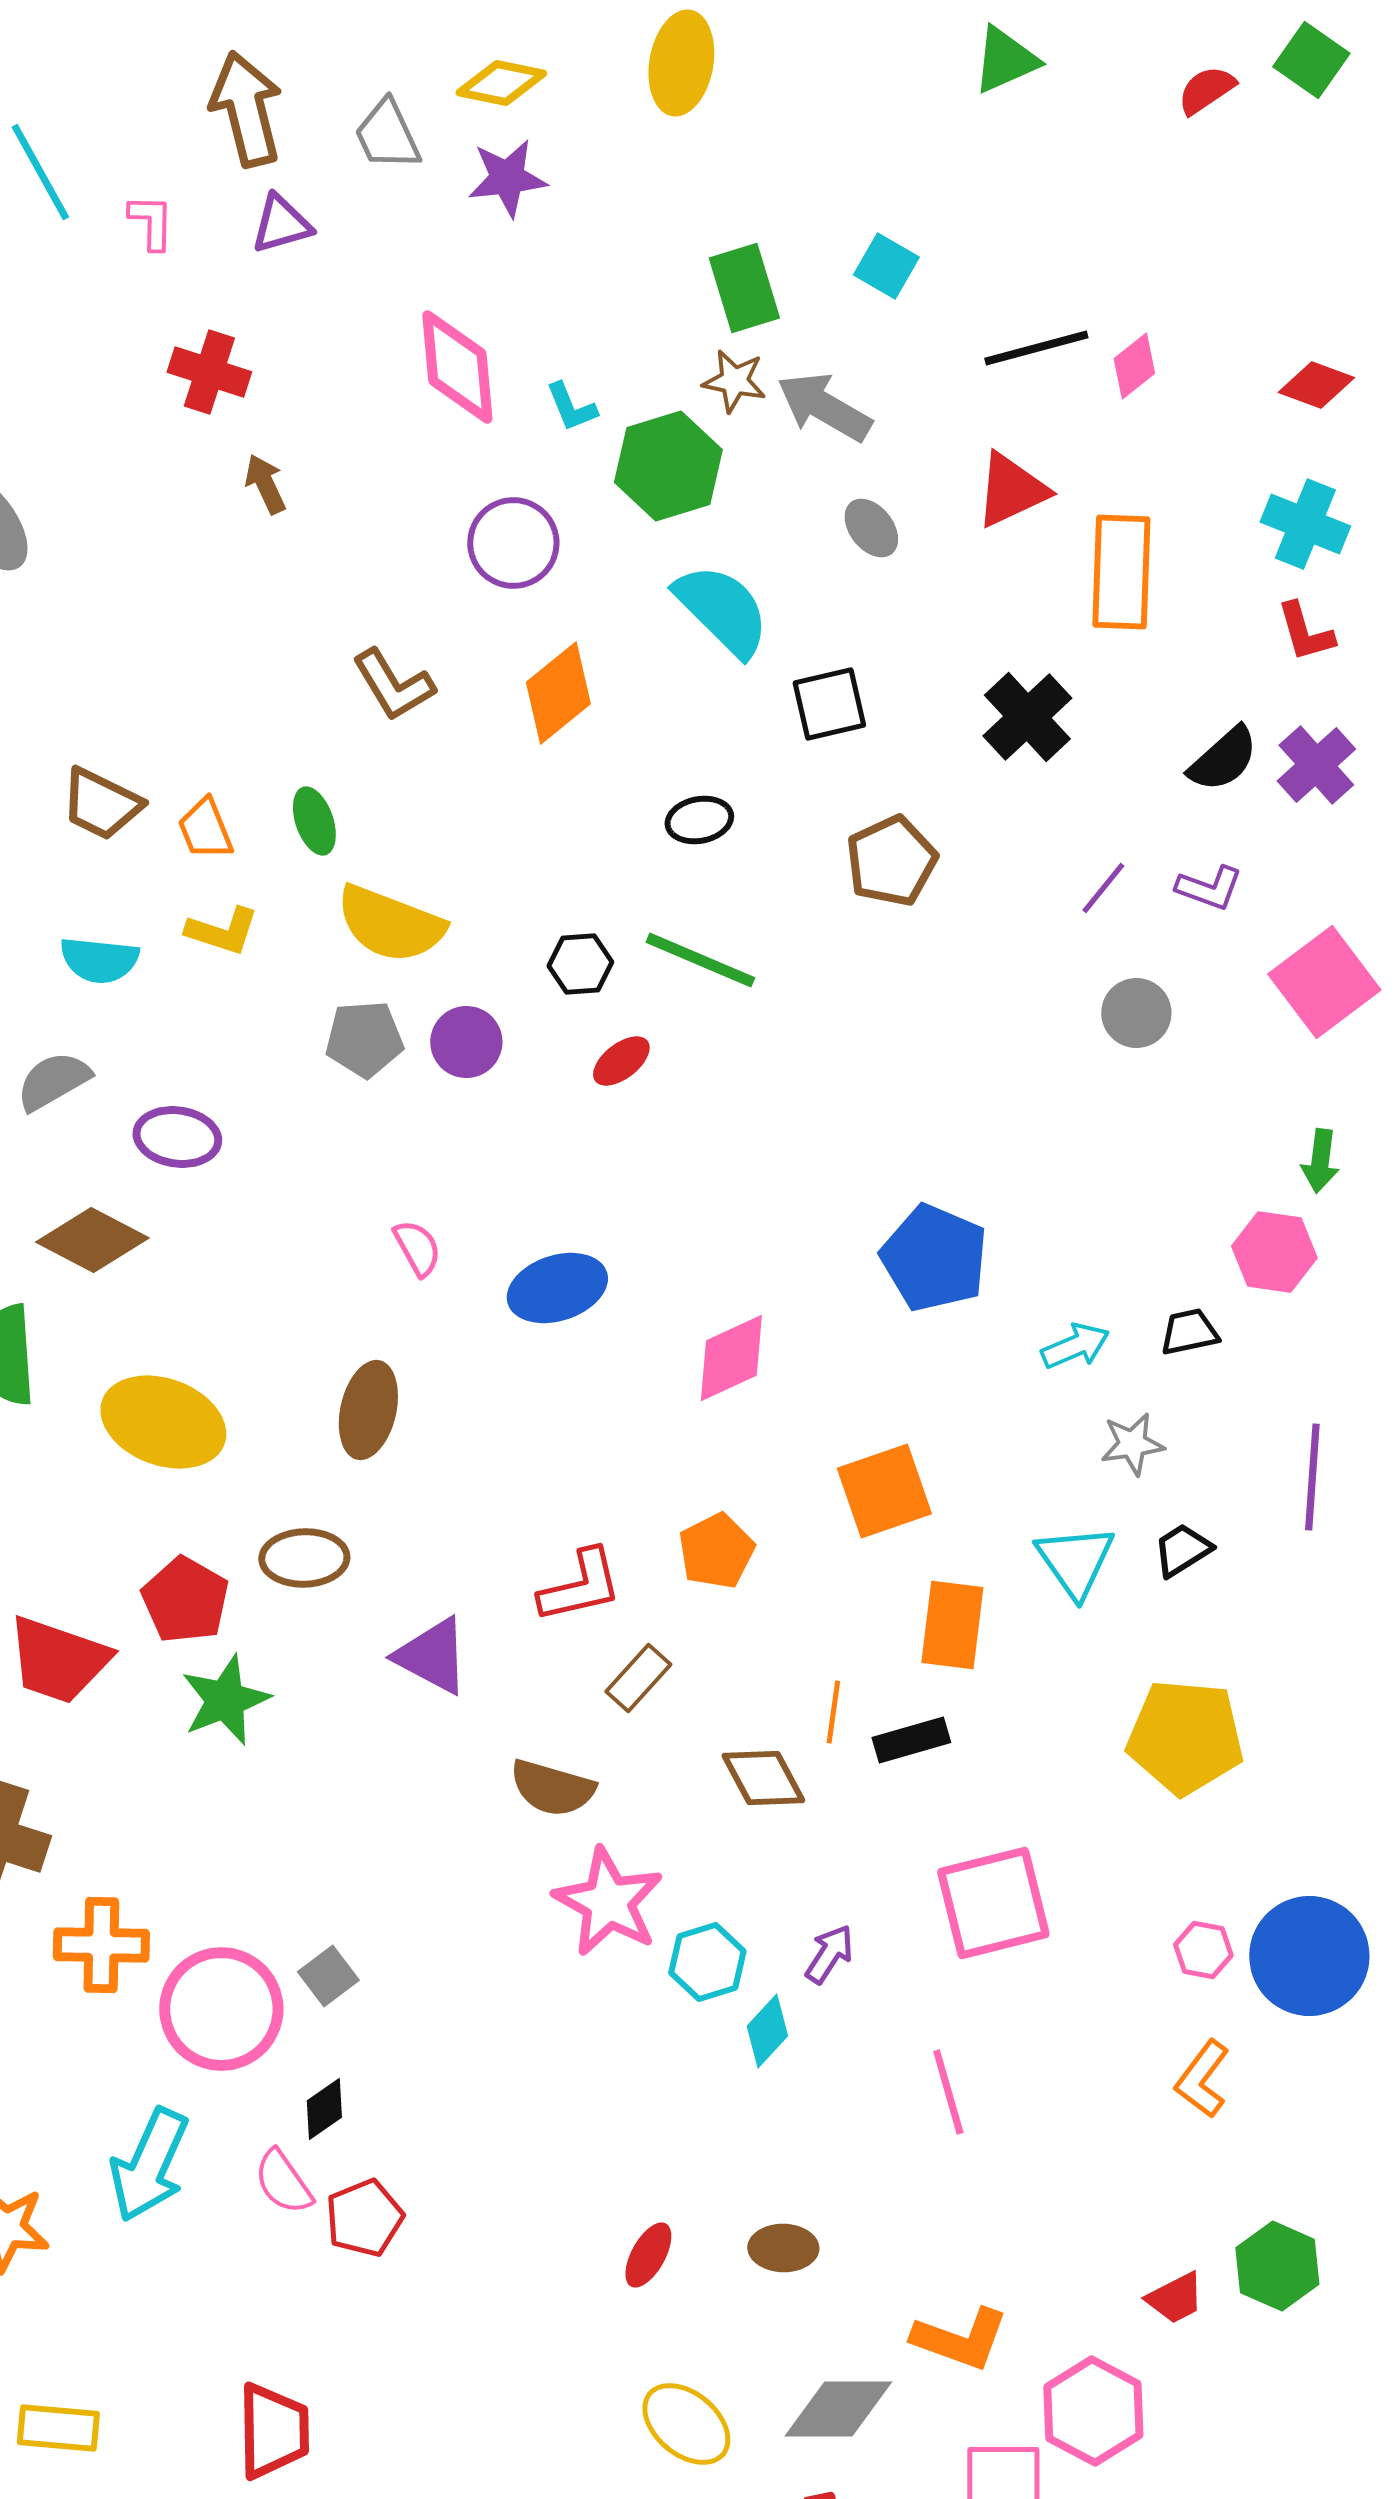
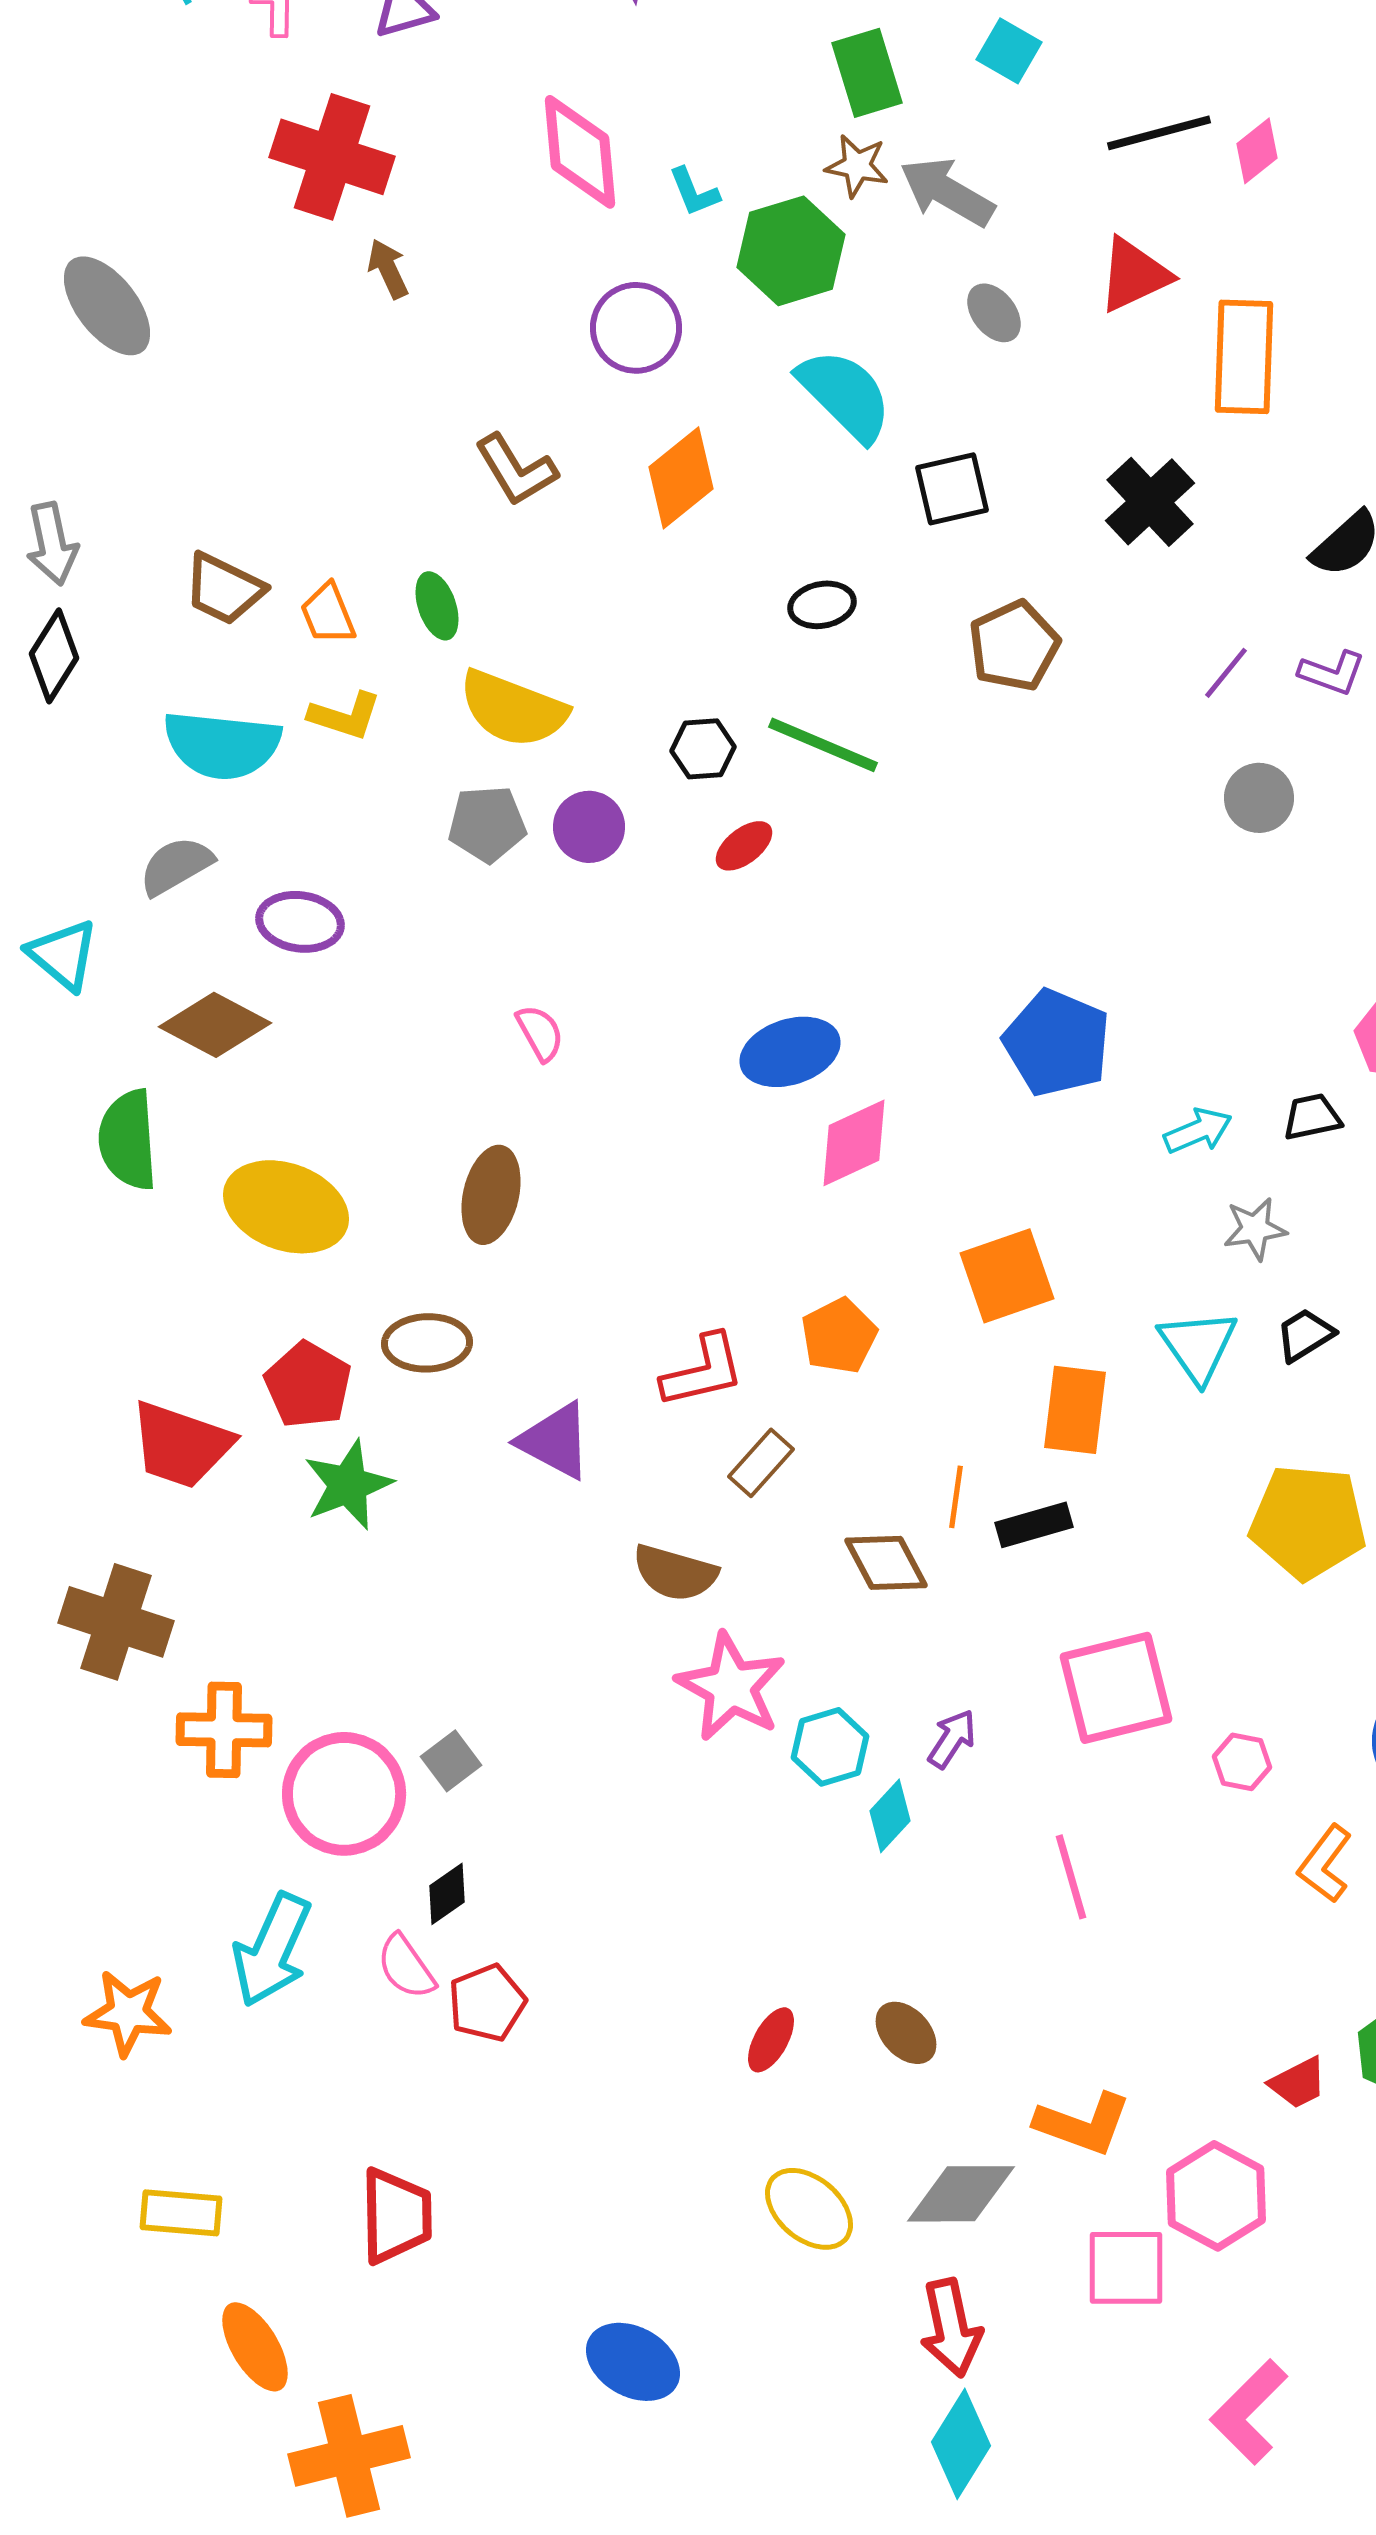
red cross: (209, 372) -> (332, 157), size x1.5
cyan semicircle: (99, 960) -> (222, 745), size x1.5
blue ellipse: (557, 1288) -> (790, 1052), moved
pink hexagon: (1203, 1950) -> (1242, 1762), moved
brown ellipse: (783, 2248) -> (906, 2033), turned 46

